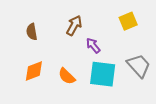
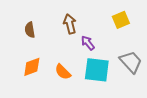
brown arrow: (74, 25) -> (70, 24), turned -42

